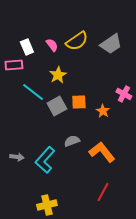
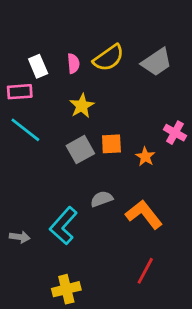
pink semicircle: (52, 45) -> (73, 63), turned 32
cyan line: (33, 92) -> (25, 130), moved
gray arrow: (17, 157) -> (20, 237), moved

